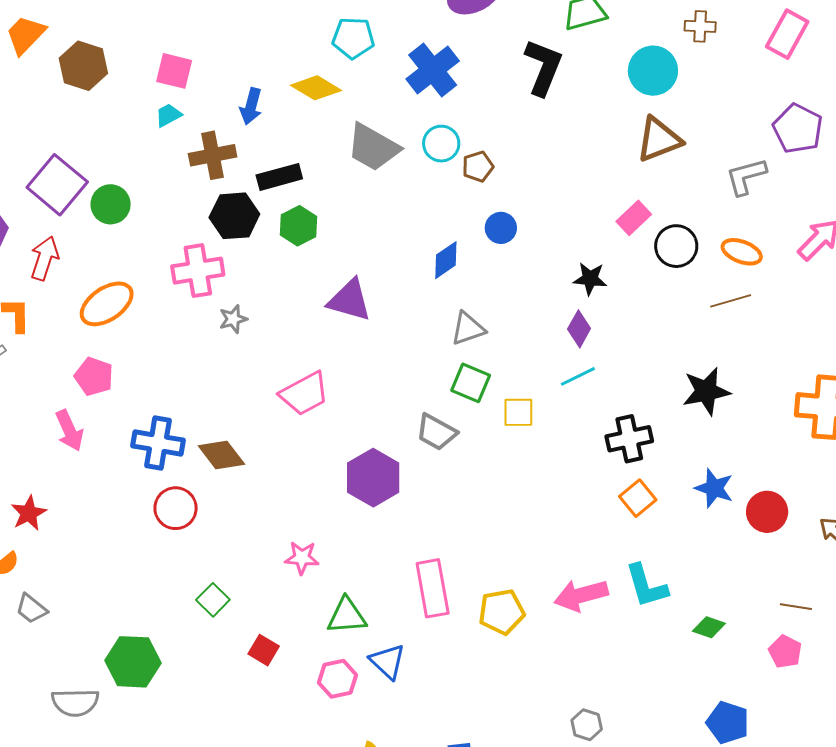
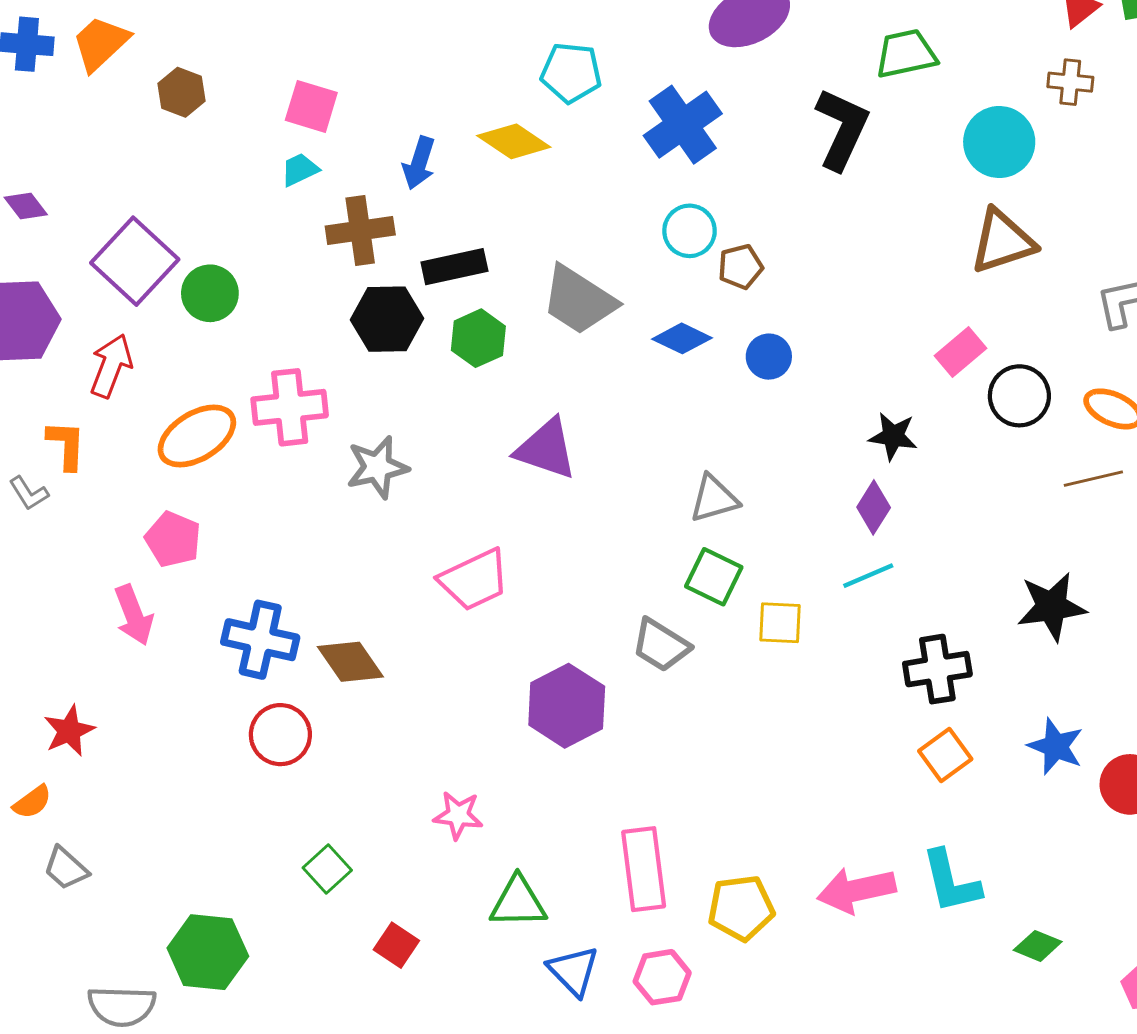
brown hexagon: (83, 66) -> (181, 92), size x0.7
gray trapezoid: (373, 147) -> (579, 300), moved
blue diamond: (446, 260) -> (682, 338), moved, turned 57
pink cross: (198, 271) -> (290, 407), moved
gray star: (233, 319) -> (377, 467), size x1.5
pink hexagon: (338, 679) -> (662, 977), moved

